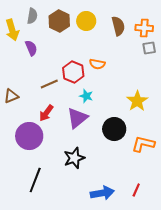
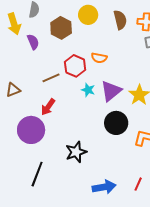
brown hexagon: (59, 21) -> (61, 28), moved
purple triangle: (77, 118) -> (111, 91), moved

